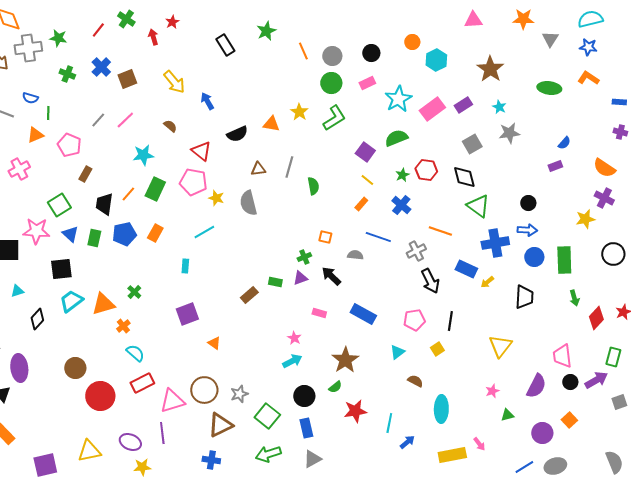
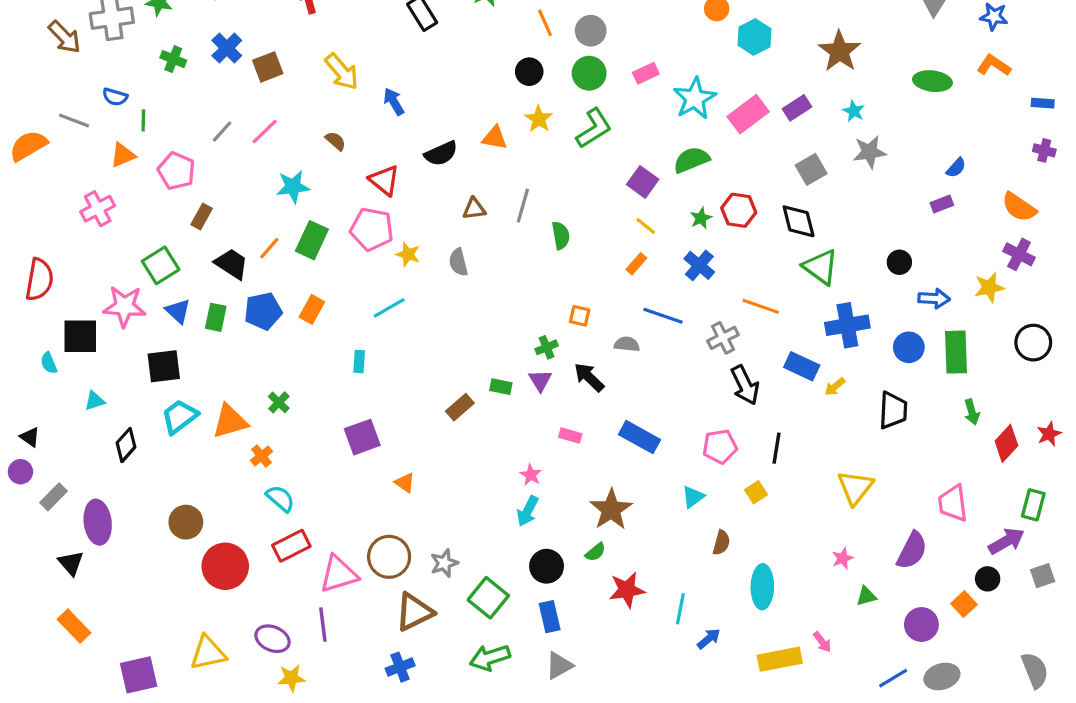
black circle: (371, 53) -> (529, 72), moved
gray semicircle: (248, 203) -> (458, 262), size x0.7
black trapezoid: (104, 204) -> (232, 264), turned 115
blue arrow: (527, 230) -> (934, 298), moved
purple triangle: (300, 278) -> (540, 380), turned -42
cyan arrow: (292, 361) -> (528, 511), turned 144
brown semicircle: (415, 381) -> (721, 543), turned 77
black circle: (570, 382) -> (988, 579), moved
blue cross: (211, 460) -> (400, 667), turned -30

